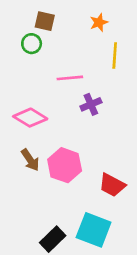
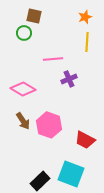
orange star: (99, 22) -> (85, 17), moved

